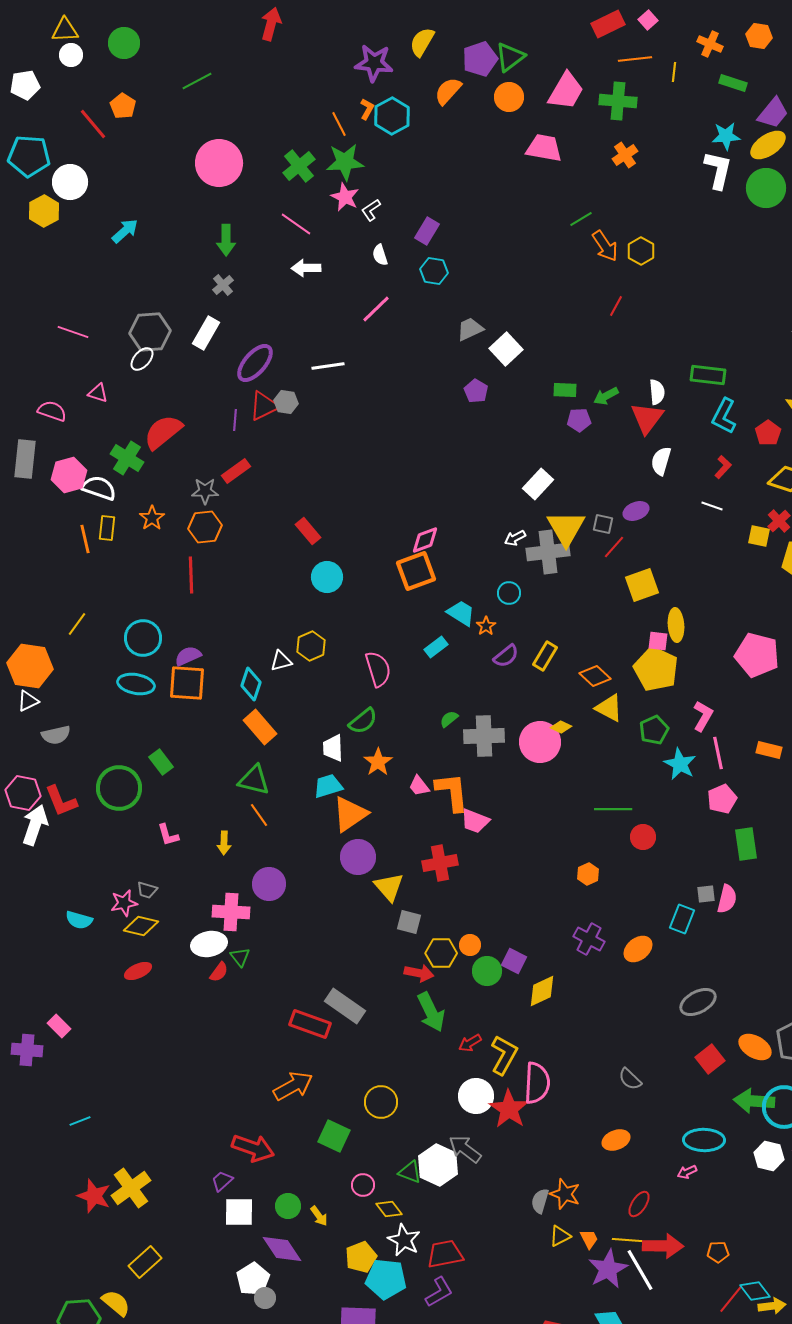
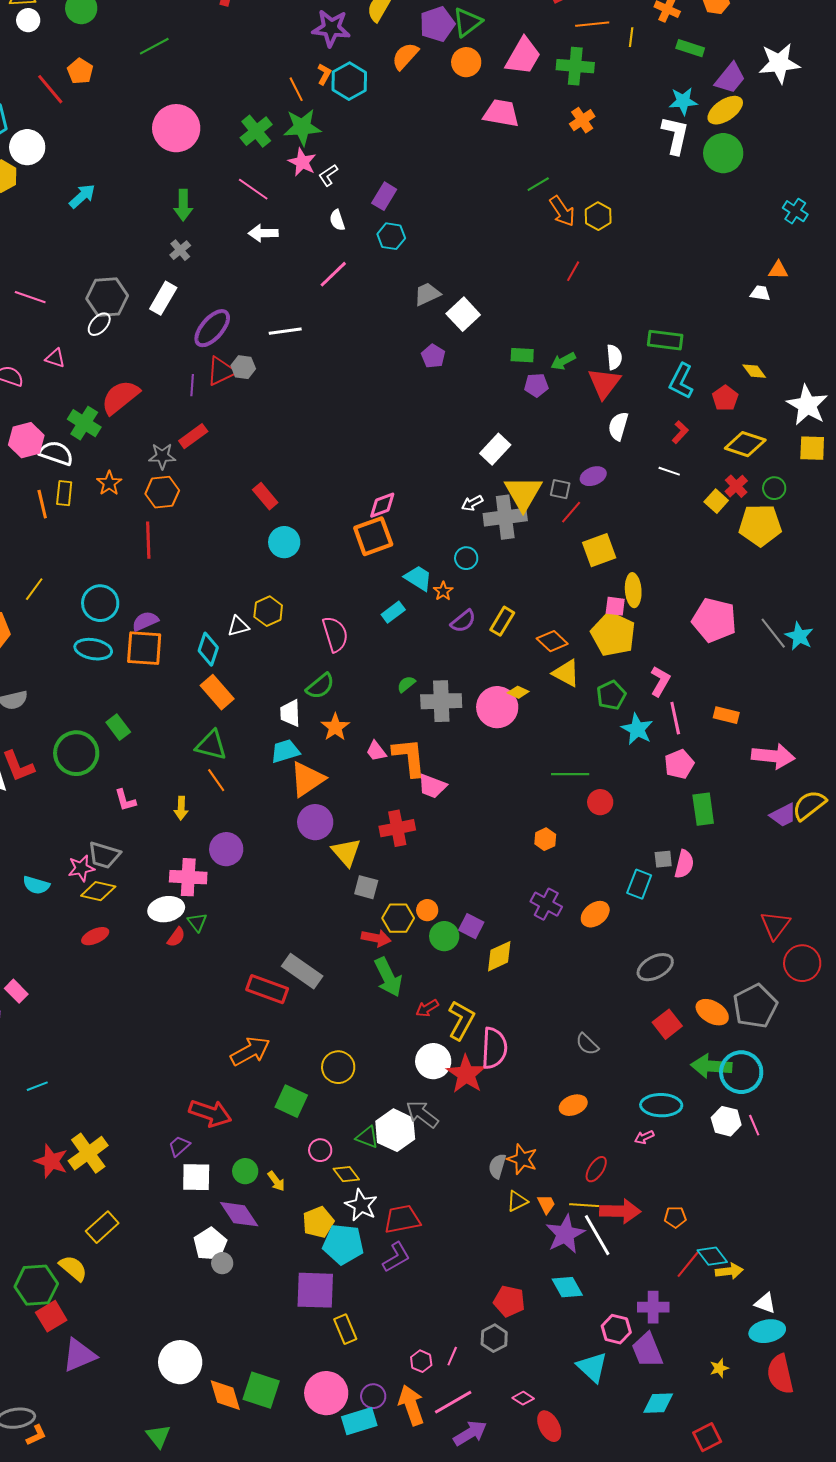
yellow square: (759, 536) -> (716, 501), turned 30
gray trapezoid: (147, 890) -> (104, 855), size x1.6

